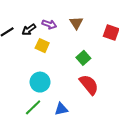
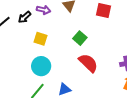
yellow square: (42, 46) -> (40, 39), moved

